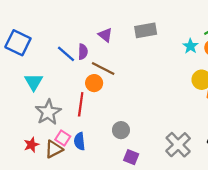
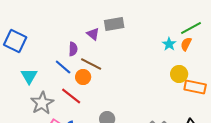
gray rectangle: (146, 30) -> (114, 24), moved
blue line: (66, 54) -> (63, 67), moved
red line: (81, 104) -> (71, 96), turned -60

